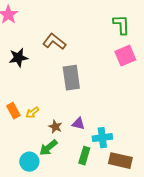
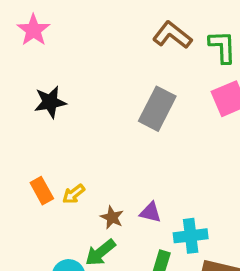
brown L-shape: (54, 42) -> (172, 35), moved
gray rectangle: (71, 78) -> (157, 109), moved, turned 35

